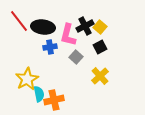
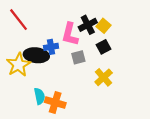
black ellipse: (43, 27) -> (36, 55), moved
gray square: (76, 57) -> (78, 57), turned 32
yellow star: (27, 79) -> (18, 65), moved
orange cross: (54, 100) -> (55, 103), turned 30

